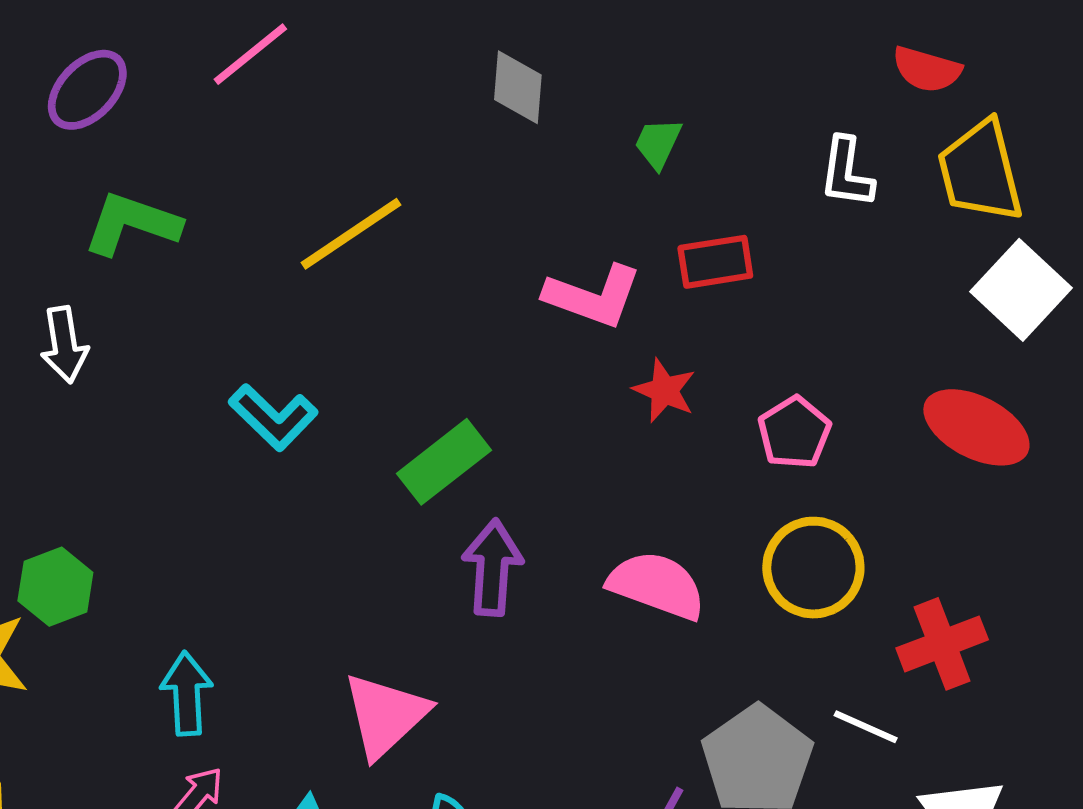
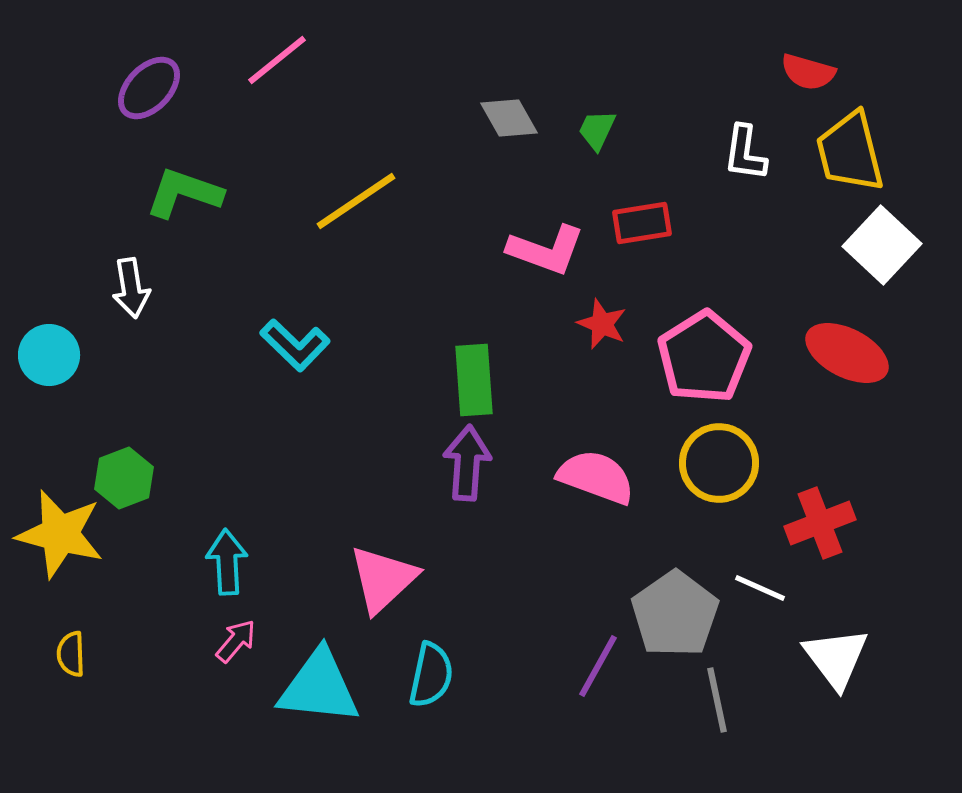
gray diamond: (518, 87) -> (509, 118), moved, turned -34
pink pentagon: (794, 432) -> (704, 357), size x1.6
green rectangle: (444, 462) -> (474, 380), moved, turned -56

